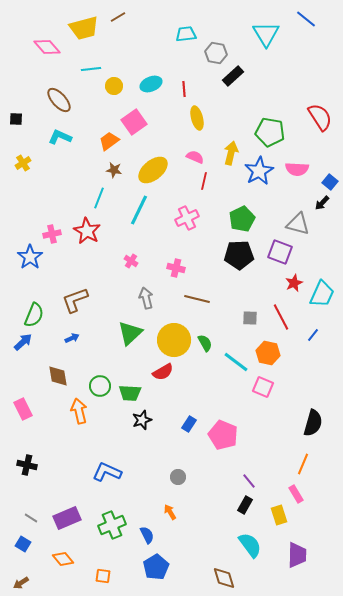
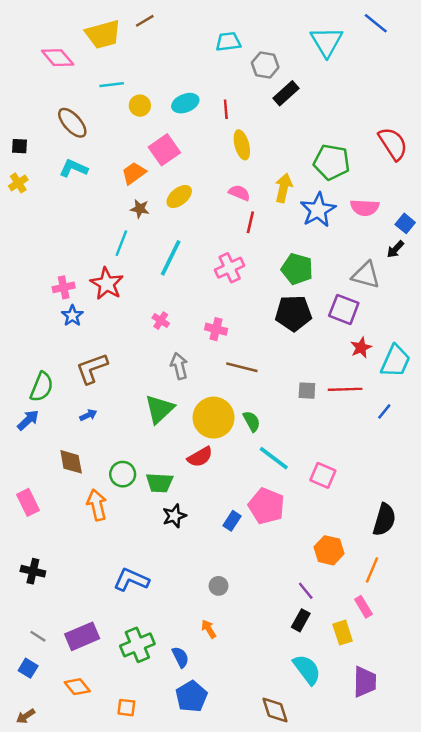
yellow cross: (23, 163) -> (18, 183), moved
yellow ellipse: (153, 170) -> (179, 196), moved, size x0.7
green pentagon: (242, 219) -> (297, 269), turned -30
blue star: (30, 257) -> (72, 316), moved, size x0.7
red line: (281, 317) -> (345, 389), turned -64
orange hexagon: (268, 353) -> (329, 550), moved
cyan line: (236, 362) -> (274, 458), moved
pink pentagon: (223, 435) -> (266, 506), moved

